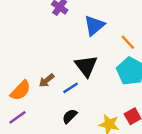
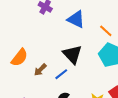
blue triangle: (94, 25) -> (76, 19), turned -48
orange semicircle: (21, 90) -> (19, 57), moved

